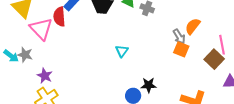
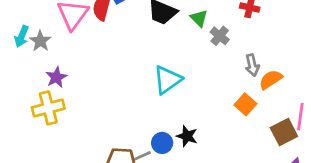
gray arrow: (179, 37) -> (252, 65), moved
cyan triangle: (122, 51) -> (167, 80), size x1.6
cyan arrow: (11, 56) -> (22, 36), turned 56

